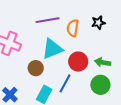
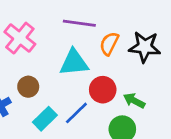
black star: (98, 23) -> (145, 47), size x1.6
brown circle: (36, 68) -> (28, 87), moved

